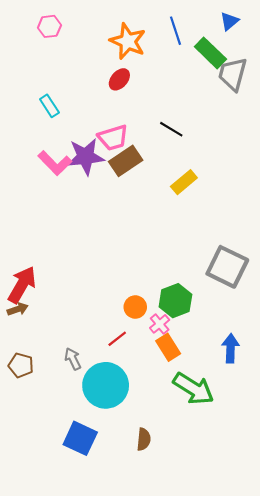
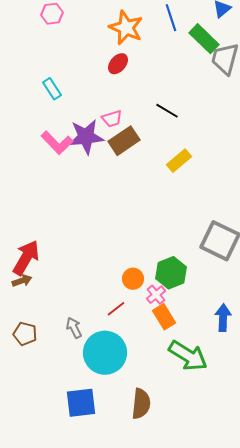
pink trapezoid: (113, 138) -> (112, 119), size x0.7
blue square: (80, 438) -> (81, 403), turned -32
brown semicircle: (144, 439) -> (141, 404), size x1.4

